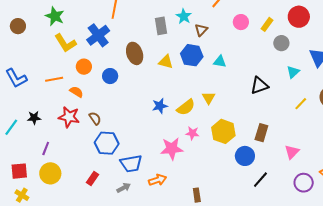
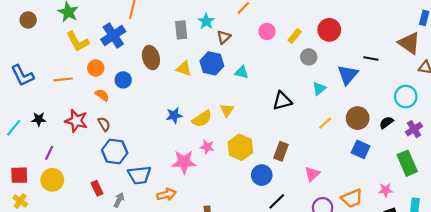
orange semicircle: (76, 92) -> (102, 95), moved
red rectangle: (92, 178) -> (97, 188), turned -64
gray arrow: (124, 188) -> (119, 200), moved, turned -40

